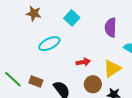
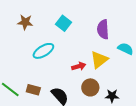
yellow triangle: (112, 69) -> (99, 60), moved

